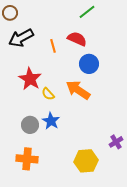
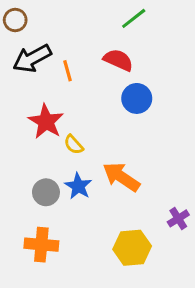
orange line: (53, 46) -> (68, 71), moved
orange arrow: (78, 90) -> (121, 177), moved

